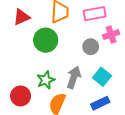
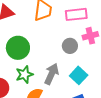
green circle: (46, 40) -> (18, 48), moved

